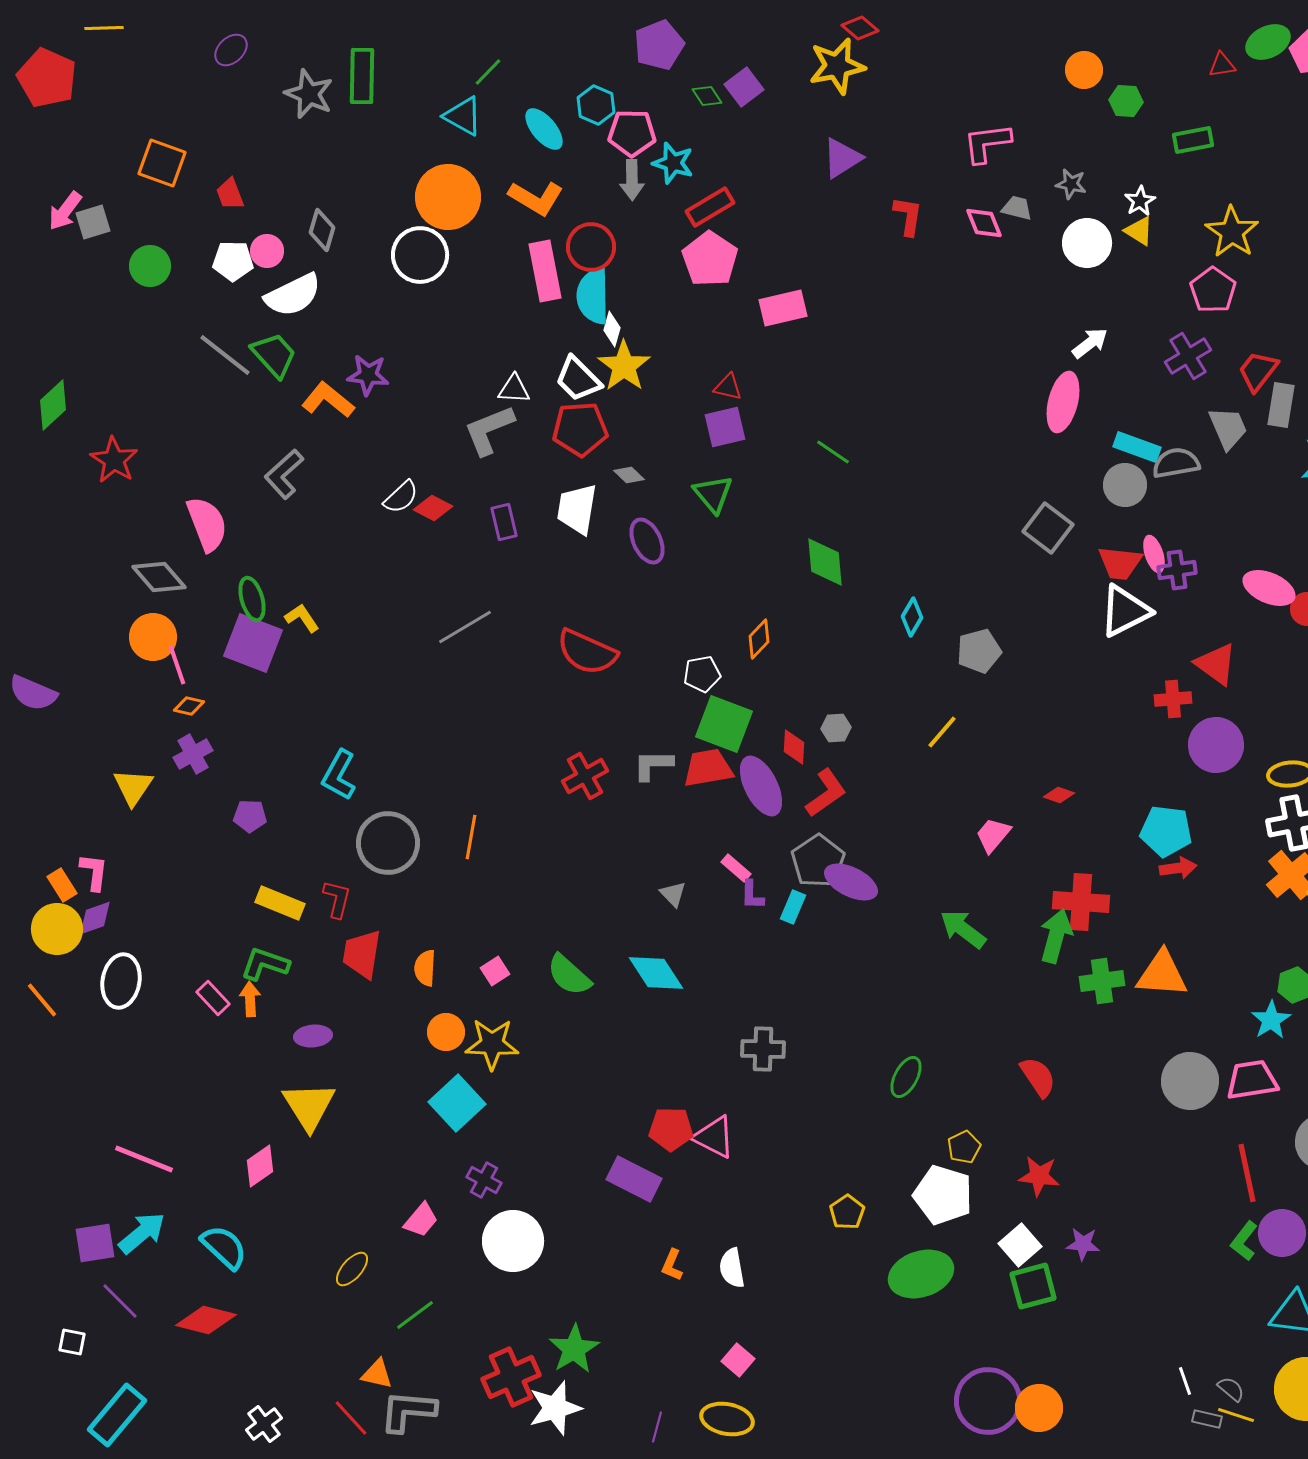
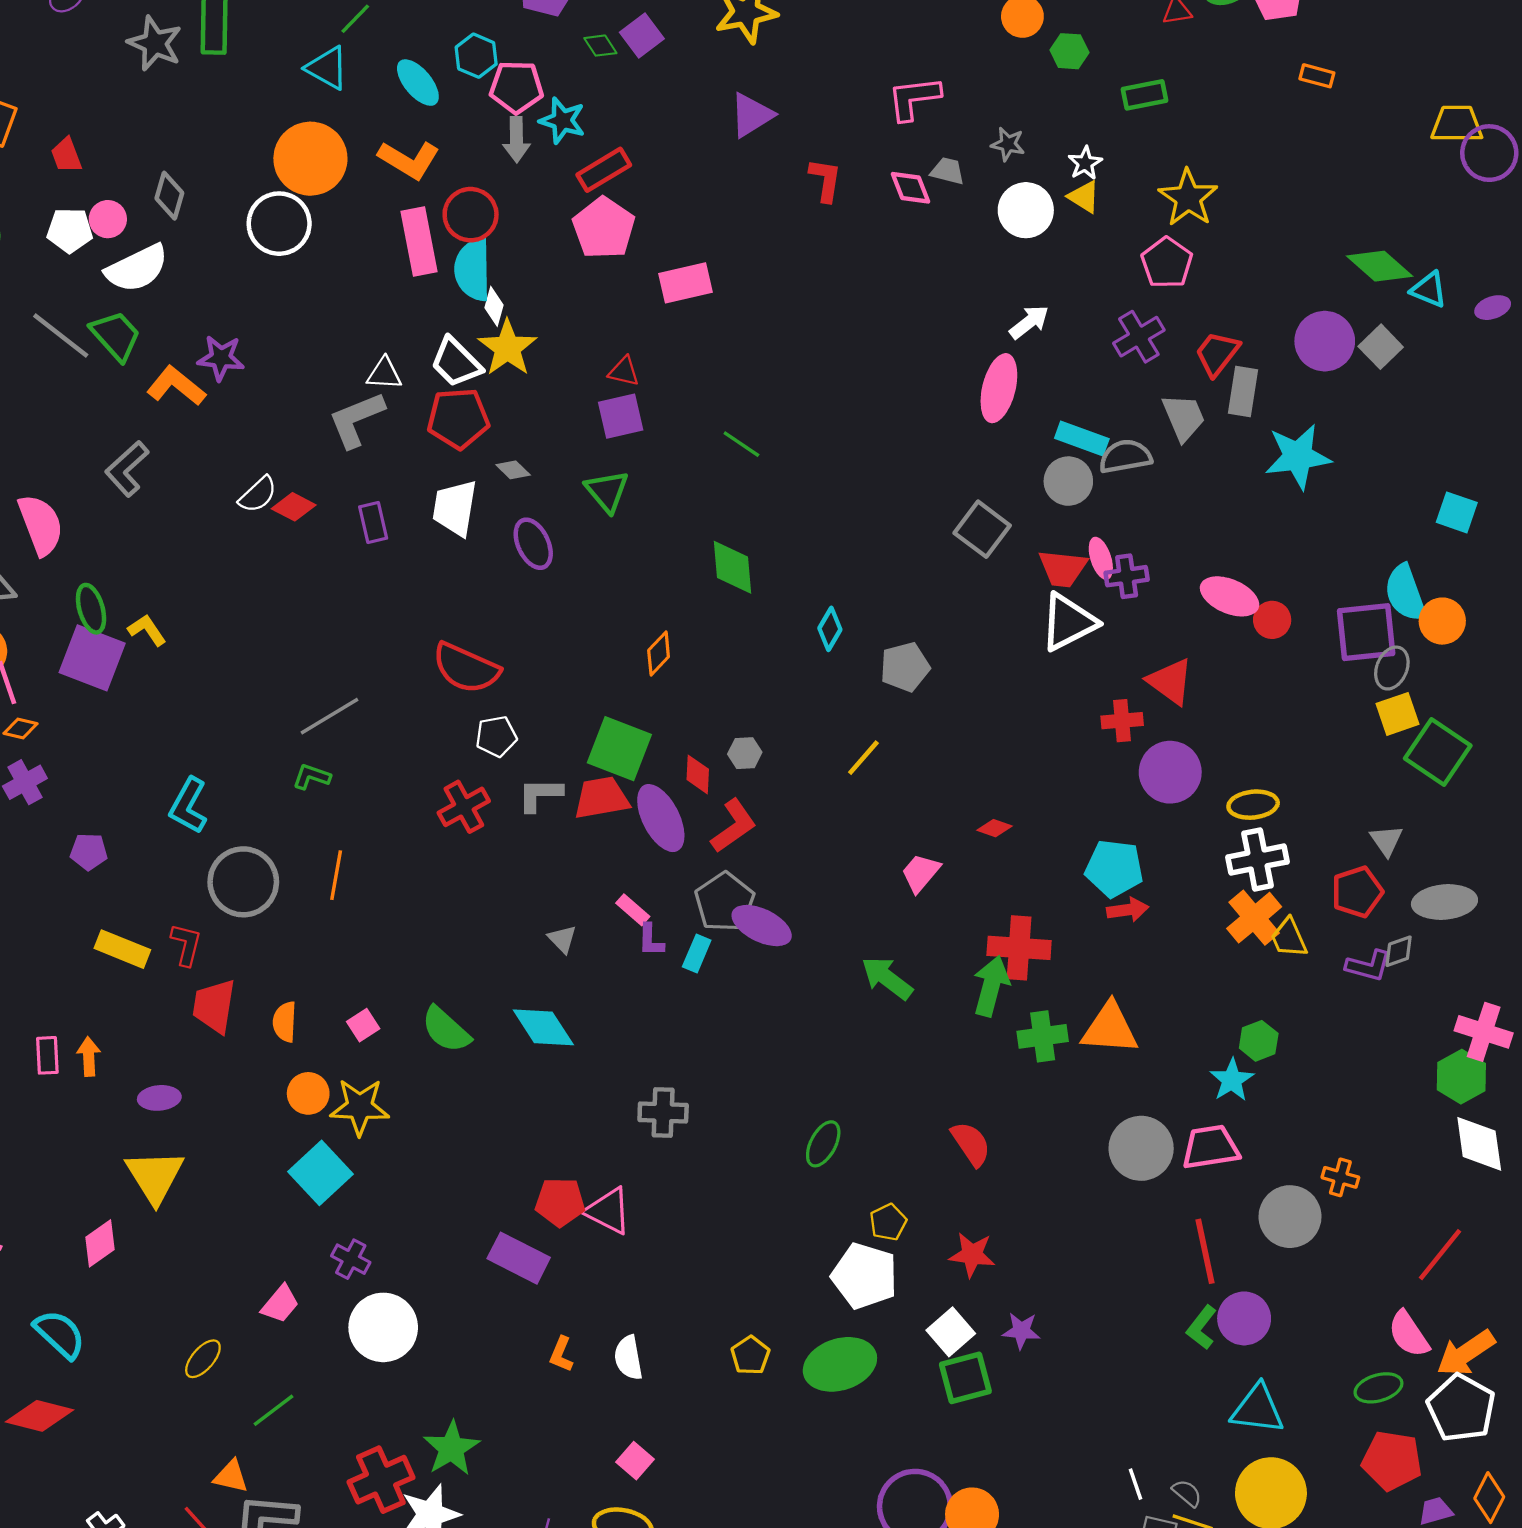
gray line: (465, 627) -> (329, 716), moved
white pentagon: (702, 674) -> (496, 736), moved
green L-shape: (265, 964) -> (312, 777), moved, size x0.7
pink rectangle: (213, 998) -> (47, 1055), turned 40
yellow pentagon: (847, 1212) -> (750, 1355), moved

